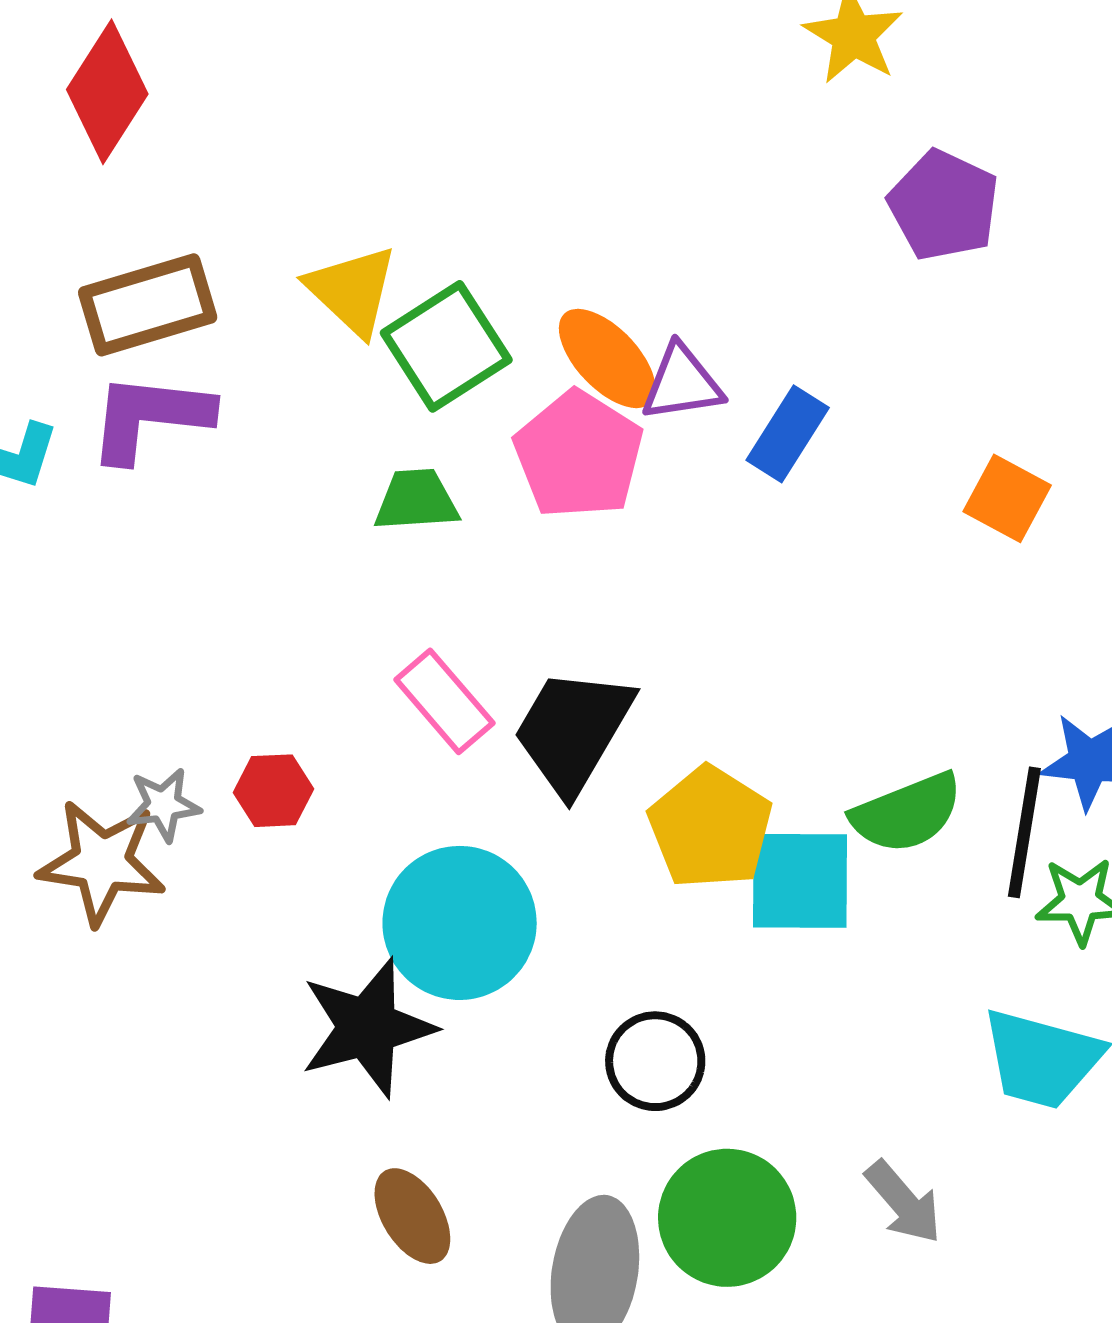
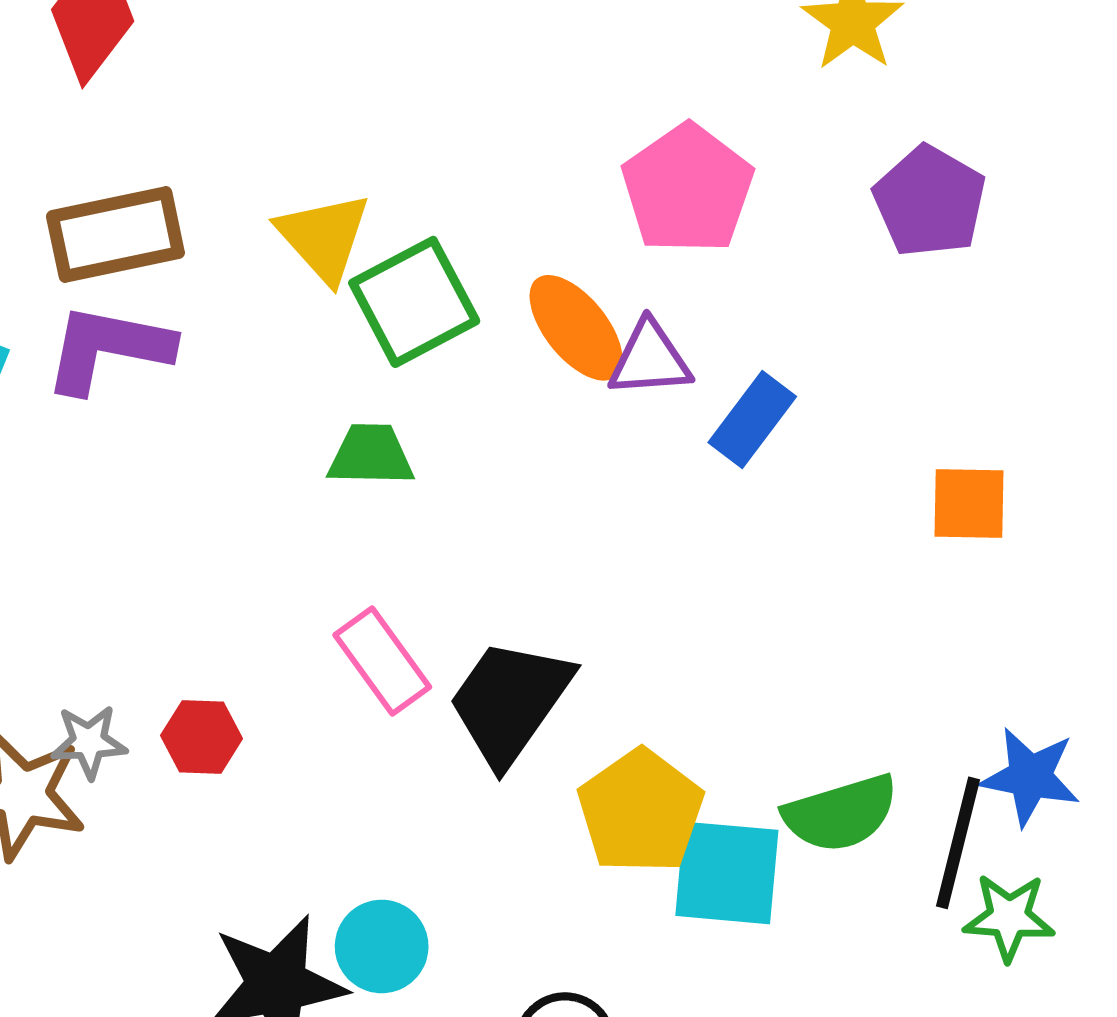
pink pentagon: (579, 455) -> (688, 189), moved
orange square: (1007, 498) -> (969, 503), turned -32
cyan circle: (460, 923) -> (382, 946), moved, size x0.6

